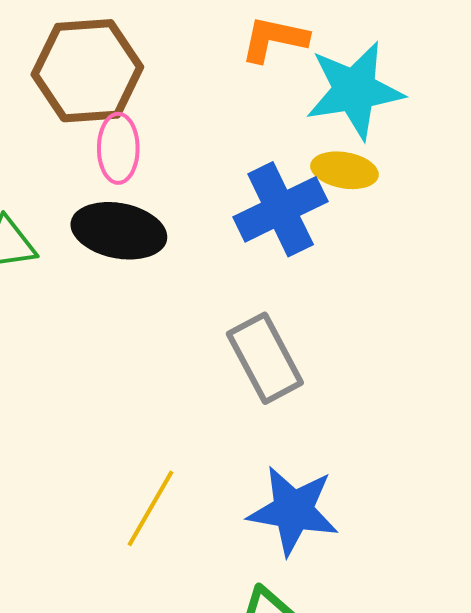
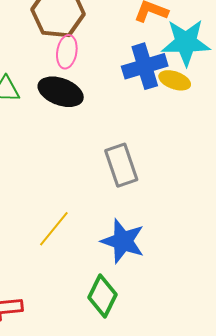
blue cross: (281, 209) -> (145, 66), moved

